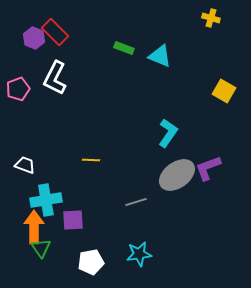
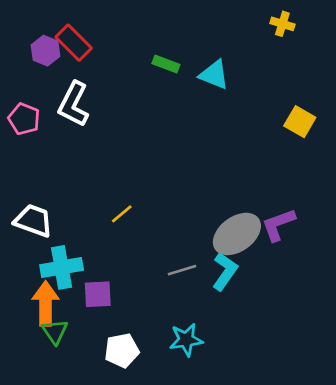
pink pentagon: (18, 89) -> (24, 119), turned -30
cyan L-shape: (168, 133) -> (225, 271), moved
yellow line: (91, 160) -> (122, 214), turned -42
white trapezoid: (25, 165) -> (33, 221), size x1.4

